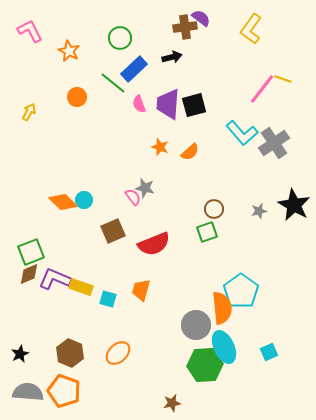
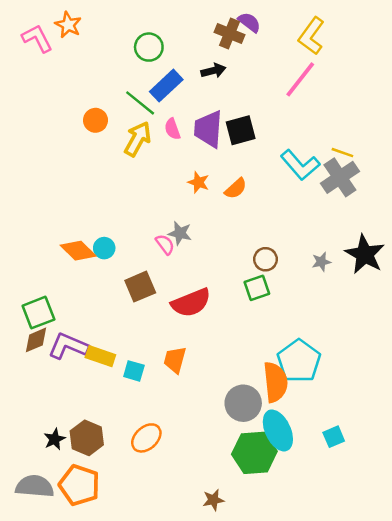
brown cross: (185, 27) -> (230, 33), turned 30
orange star: (69, 51) -> (68, 25), moved
yellow line: (283, 79) -> (342, 153), moved
pink line: (262, 89) -> (300, 79), moved
yellow arrow: (29, 112) -> (138, 139), moved, size x1.6
black star: (20, 354) -> (55, 439), moved

